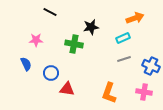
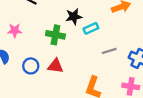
cyan rectangle: (123, 38) -> (91, 28), moved
red triangle: (67, 89) -> (55, 66), moved

